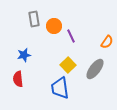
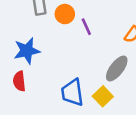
blue star: (24, 55) -> (27, 51), size x1.5
yellow square: (68, 65) -> (103, 96), moved

